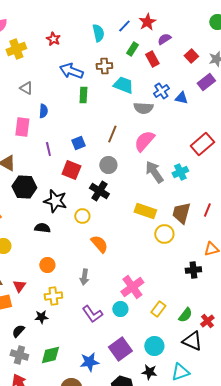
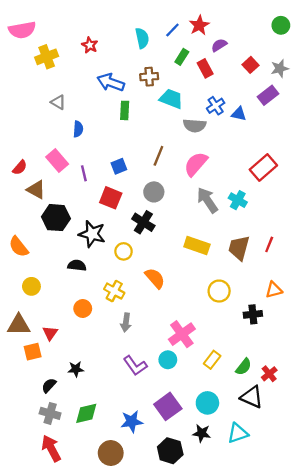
pink rectangle: (22, 127) -> (57, 160), moved, turned -48
cyan cross: (180, 172) -> (238, 200), turned -35
yellow circle: (164, 234) -> (219, 291), moved
orange semicircle: (99, 244) -> (155, 278), moved
yellow cross: (53, 296) -> (114, 291), moved, turned 36

